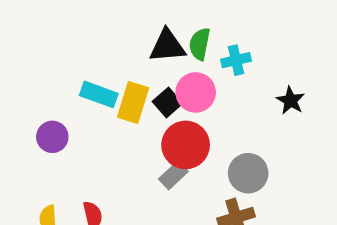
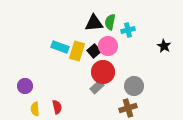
black star: (291, 101) -> (164, 46), moved
purple circle: (52, 137) -> (25, 86), moved

